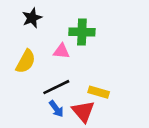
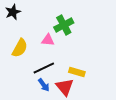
black star: (32, 18) -> (13, 12), moved
green cross: (82, 32) -> (64, 25), turned -30

